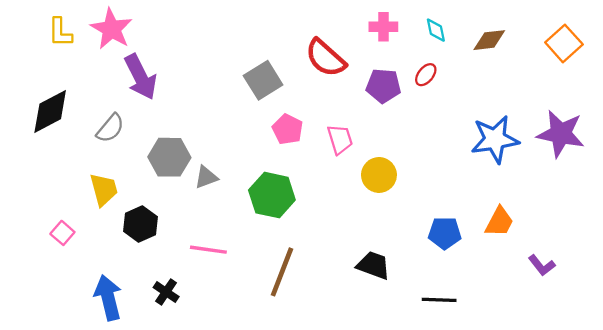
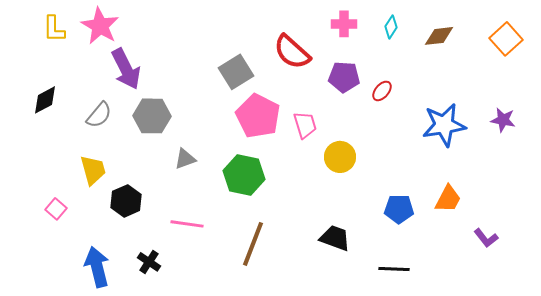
cyan diamond: (436, 30) -> (391, 27), turned 45
red ellipse: (426, 75) -> (382, 91), moved
black diamond: (50, 111) -> (45, 100), size x0.7
pink pentagon: (288, 129) -> (258, 116), size x1.6
purple star: (561, 134) -> (503, 120), size x0.6
gray hexagon: (169, 157) -> (152, 116), moved

